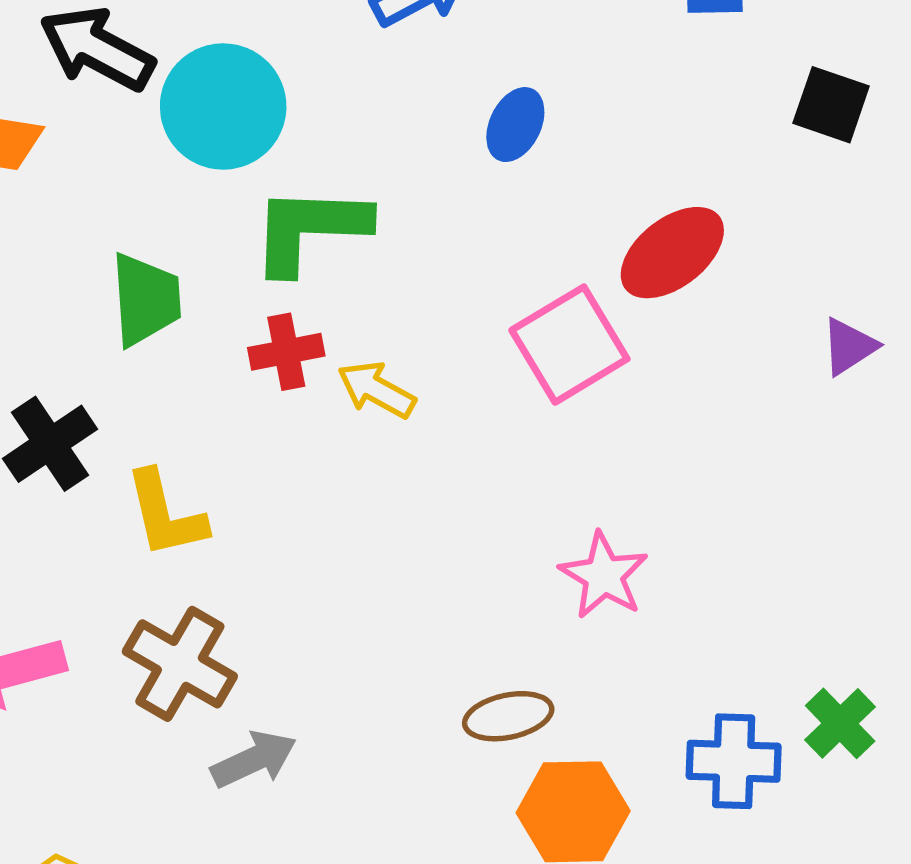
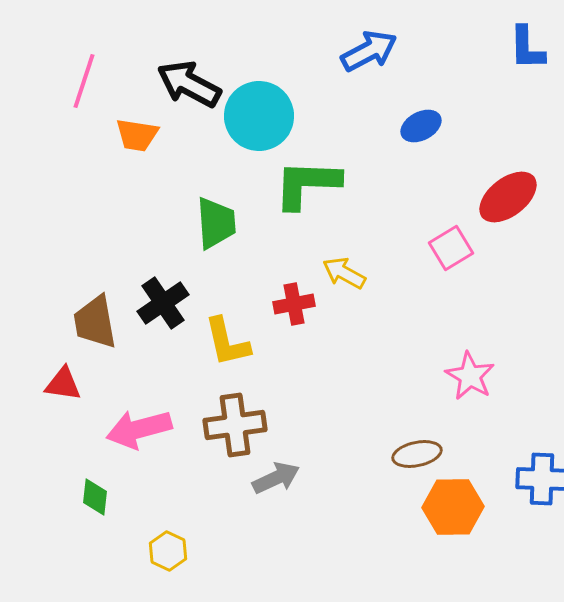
blue ellipse: (515, 125) -> (421, 126), turned 36
pink square: (569, 345) -> (451, 248), size x0.7
red cross: (286, 352) -> (294, 304), moved
brown cross: (180, 664) -> (235, 425), turned -38

